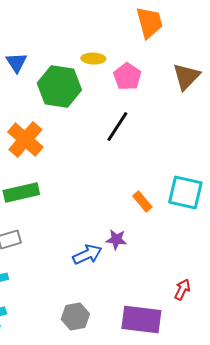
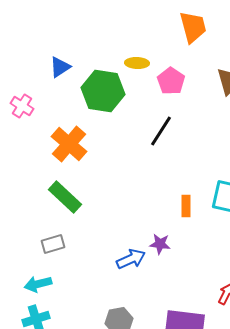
blue triangle: (16, 63) -> (60, 67), turned 30
green rectangle: (21, 193) -> (65, 197), turned 56
orange rectangle: (142, 202) -> (186, 206), turned 40

